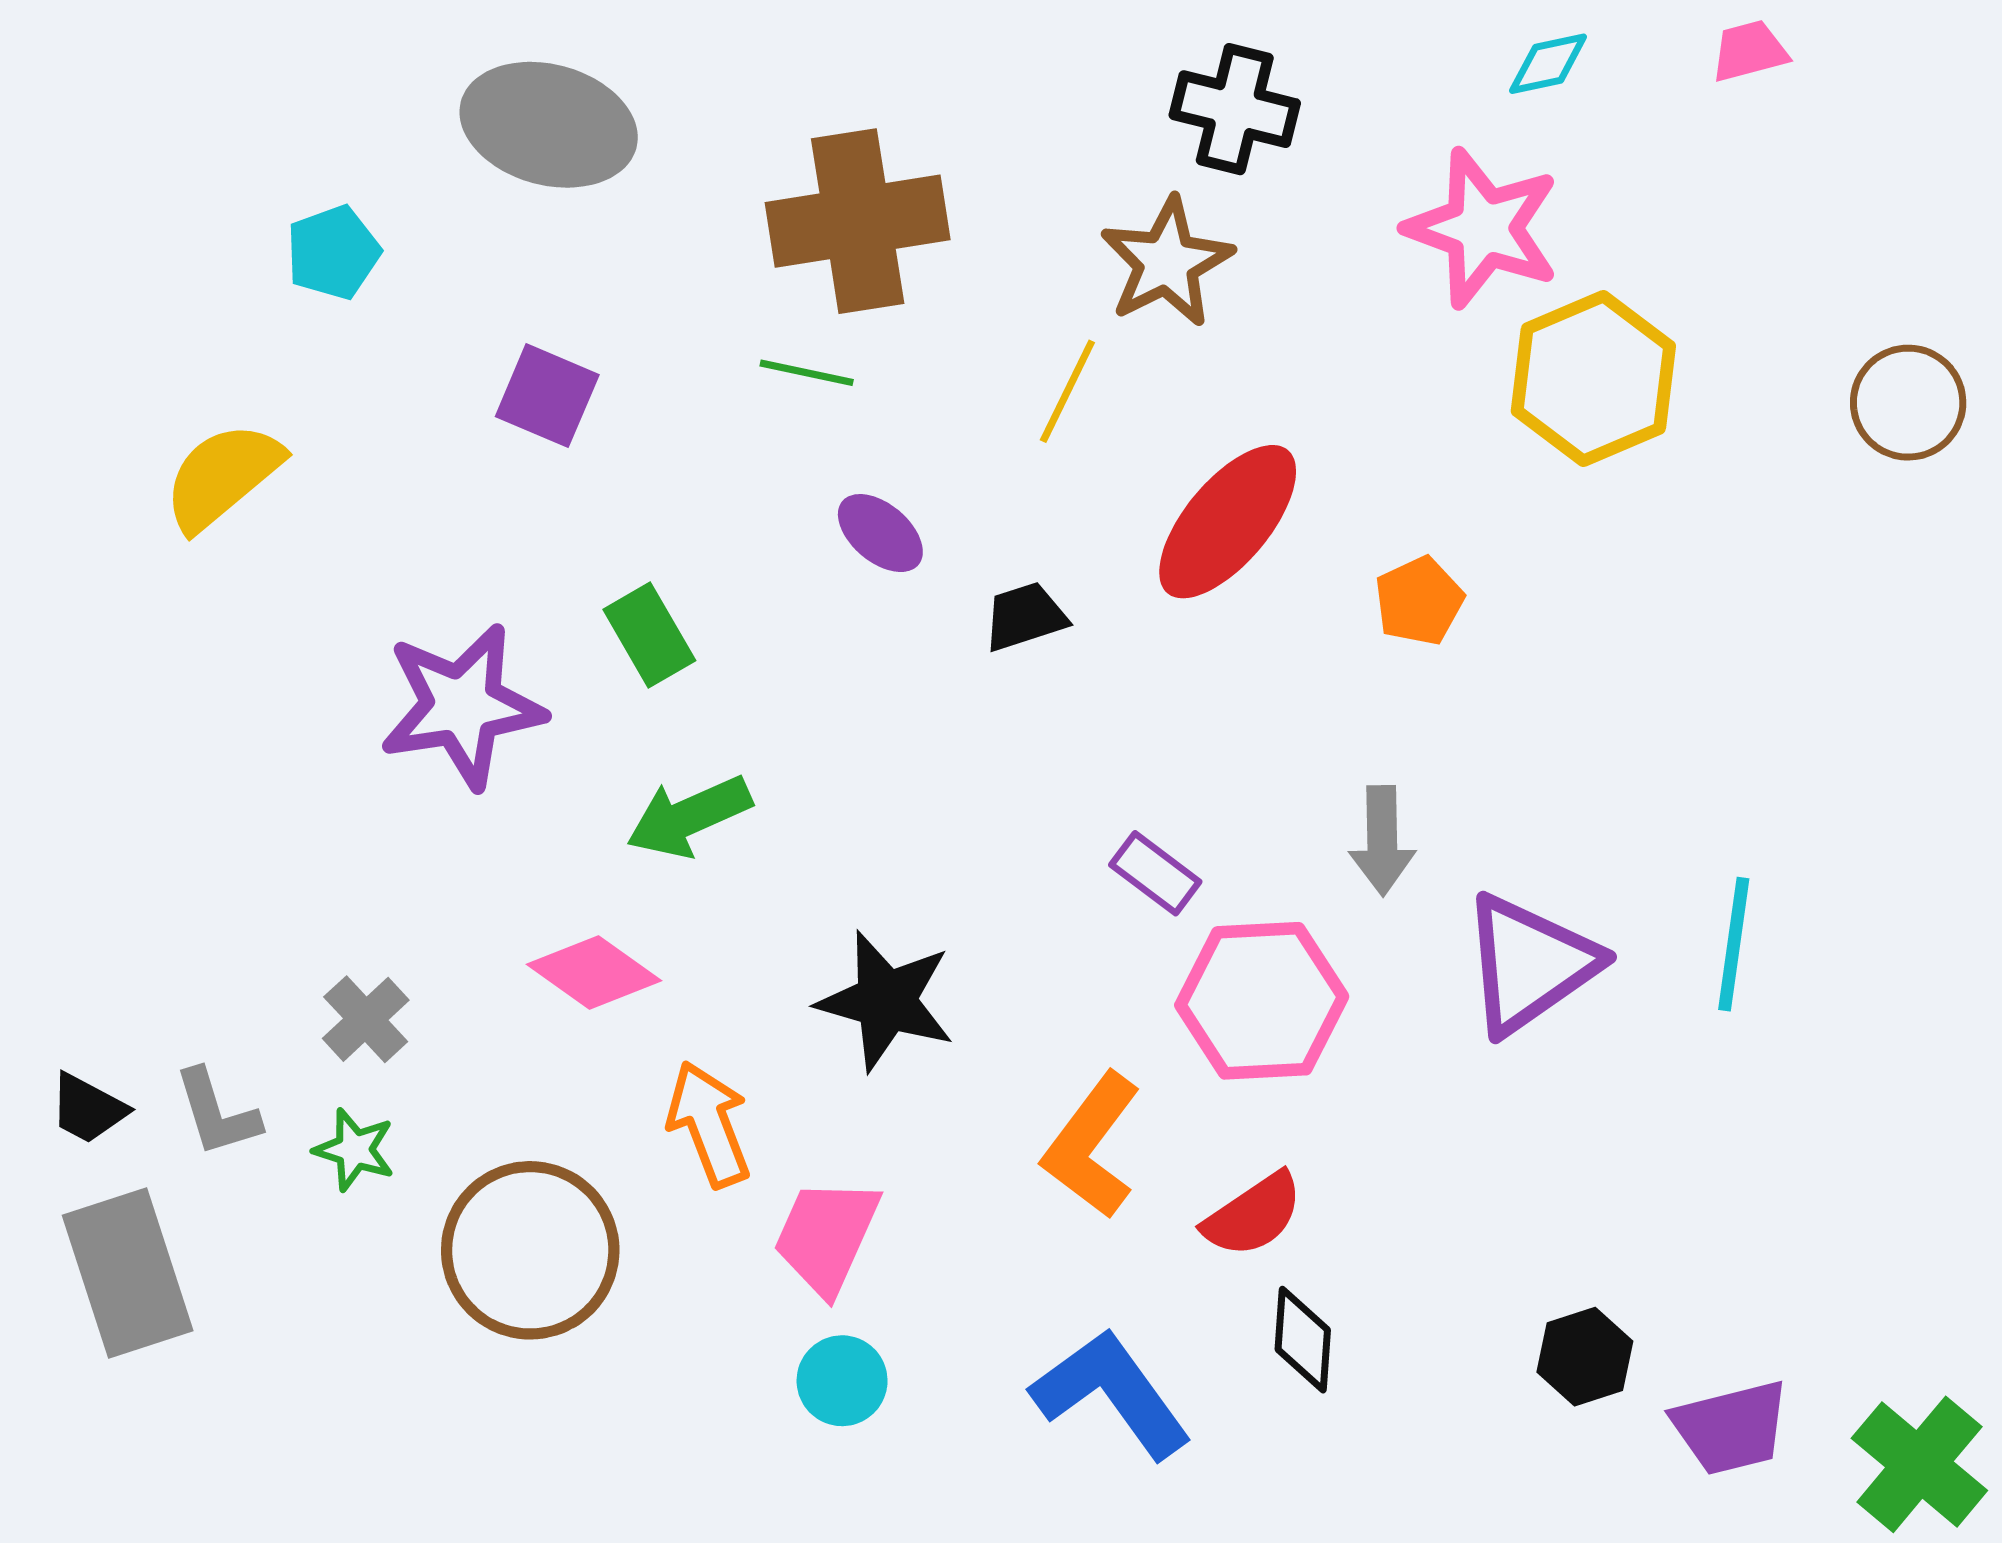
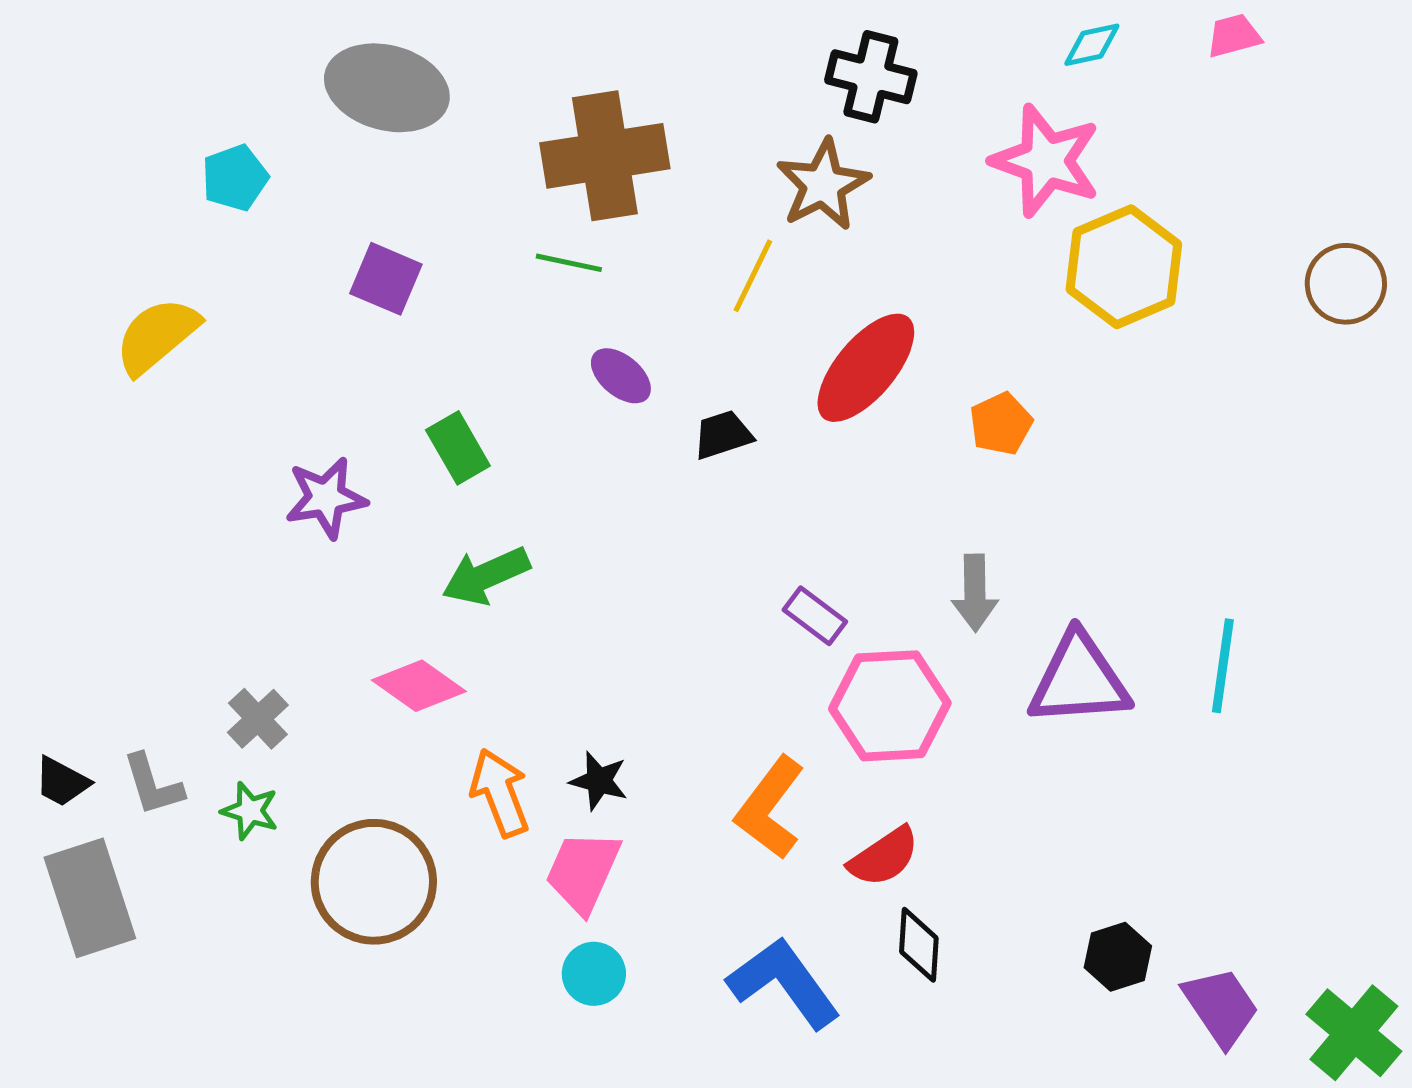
purple star: (462, 706) -> (326, 498), size x0.7
purple triangle: (1530, 964) -> (1079, 680), turned 31
black star: (886, 1001) -> (599, 781), moved, size x0.6
purple trapezoid: (1731, 1428) -> (1221, 1007), turned -110

